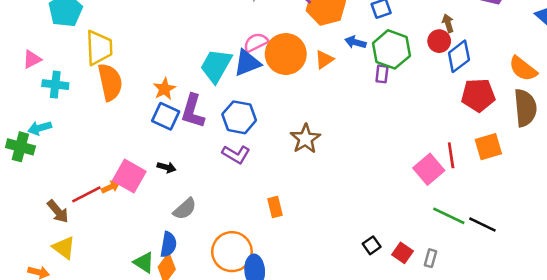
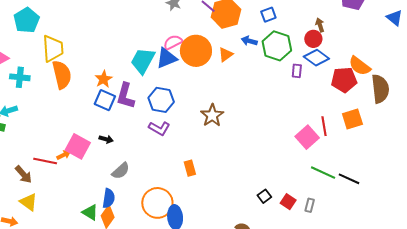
blue diamond: (459, 56) -> (316, 58), moved, turned 75
orange semicircle: (523, 69) -> (360, 66), moved
purple rectangle: (382, 74) -> (297, 71), moved
red line: (86, 194) -> (45, 161), turned 40

